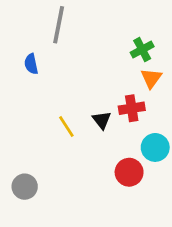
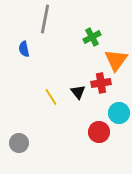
green cross: (142, 50) -> (92, 37), moved
orange triangle: (151, 78) -> (116, 60), size x1.4

